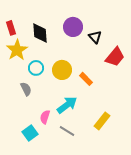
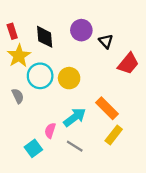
cyan circle: (36, 68) -> (40, 76), size x1.5
orange rectangle: (86, 79) -> (107, 108), moved, size x1.5
gray semicircle: (26, 89) -> (18, 96), moved

